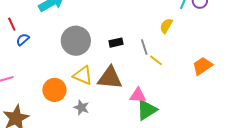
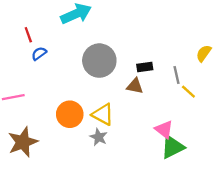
yellow triangle: (83, 75) -> (103, 114), moved
brown triangle: (110, 78) -> (135, 86), moved, size x0.6
pink triangle: (138, 95) -> (164, 129), turned 30

